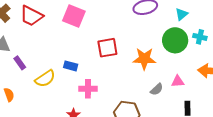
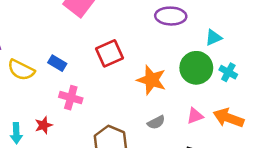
red square: (107, 48) -> (109, 53), turned -30
yellow semicircle: (45, 79) -> (21, 70), turned 45
pink triangle: (178, 81) -> (195, 116), moved, turned -32

